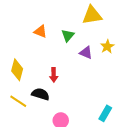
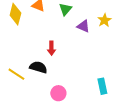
yellow diamond: (17, 70) -> (15, 14), moved
cyan rectangle: (105, 113) -> (102, 86), turned -42

